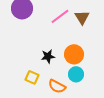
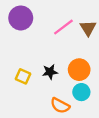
yellow square: (32, 77) -> (23, 76), moved

